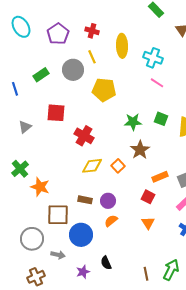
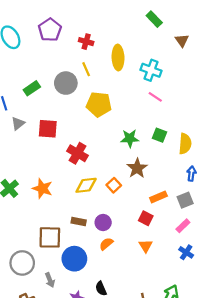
purple pentagon: (58, 34) -> (50, 30), moved
gray triangle: (25, 127) -> (18, 123), moved
orange star: (40, 187) -> (42, 188), moved
gray arrow: (58, 255) -> (50, 280), turned 56

